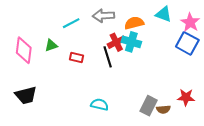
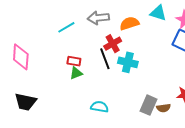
cyan cross: (131, 42) -> (128, 62), moved
green triangle: (51, 45) -> (76, 73), moved
black trapezoid: (26, 95) -> (25, 102), turned 30

